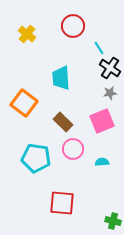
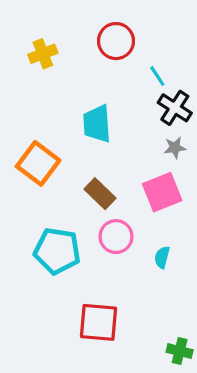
yellow cross: (27, 34) -> (43, 54), turned 30
cyan semicircle: (102, 162) -> (162, 257), turned -72

